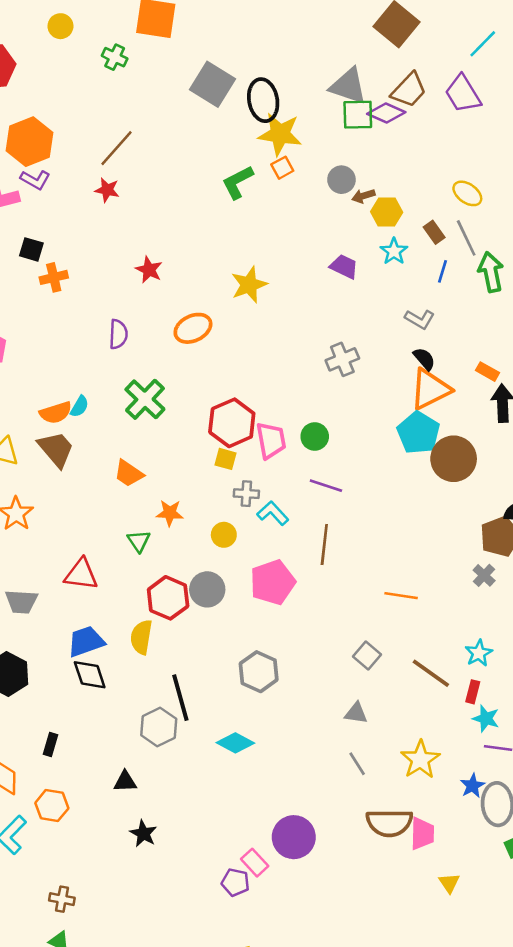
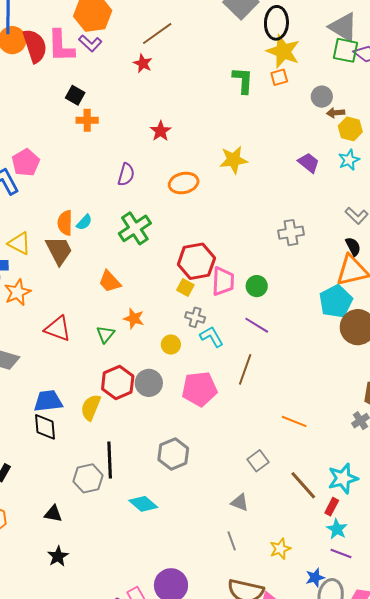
green L-shape: (238, 182) -> (243, 80), turned 108
orange semicircle: (56, 413) -> (65, 223), turned 95
red triangle: (81, 574) -> (58, 329), moved
cyan star: (479, 653) -> (343, 478), size x1.4
yellow star: (420, 760) -> (280, 549), size x0.7

